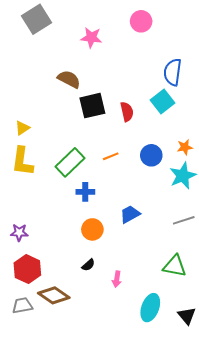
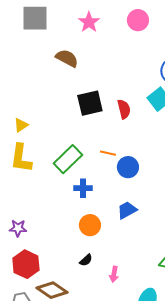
gray square: (37, 19) -> (35, 18), turned 32
pink star: (91, 38) -> (89, 22), moved, turned 30
brown semicircle: (69, 79) -> (67, 58), moved
blue circle: (151, 155) -> (128, 167), moved
orange line: (111, 156) -> (108, 153), turned 35

